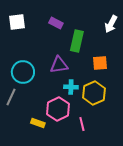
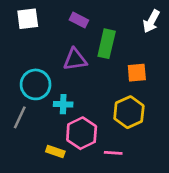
purple triangle: (59, 65) -> (75, 59), moved
cyan cross: (71, 87) -> (63, 104), moved
pink line: (82, 124) -> (113, 153), turned -72

